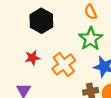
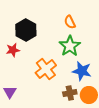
red star: (32, 58) -> (13, 50), moved

